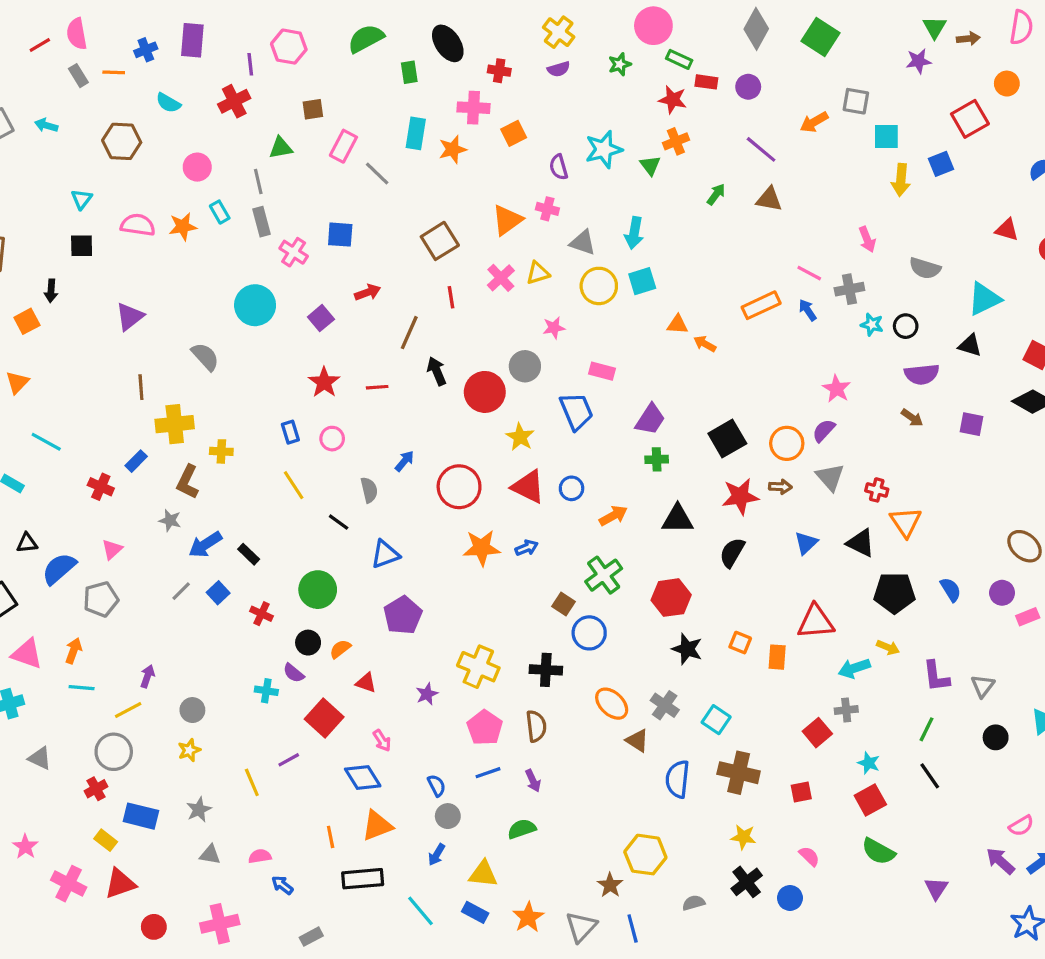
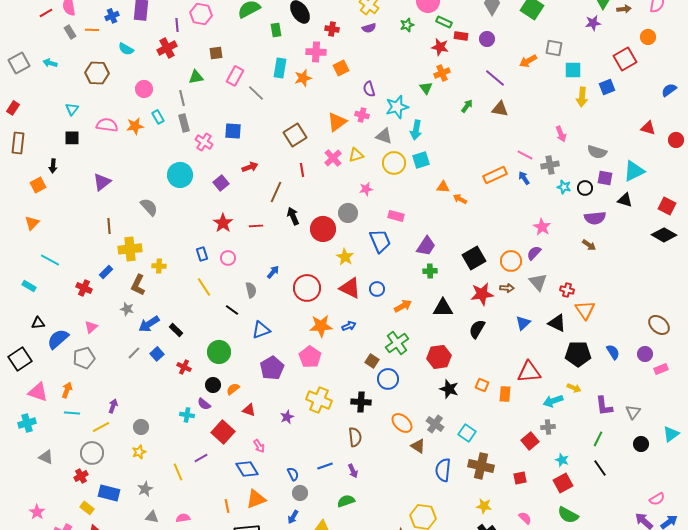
cyan star: (604, 149) -> (397, 107), moved
purple square: (972, 424) -> (605, 178), moved
pink pentagon: (485, 728) -> (310, 357), moved

